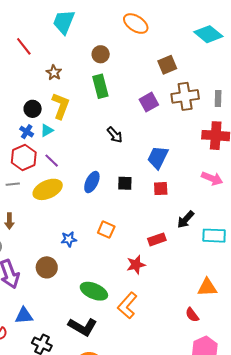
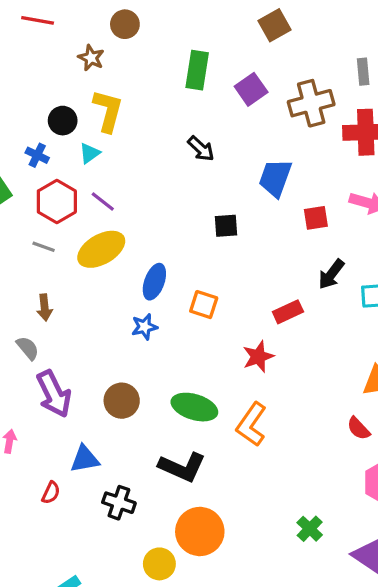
red line: (24, 46) -> (38, 20), turned -36
brown circle: (101, 54) -> (125, 24), moved
green rectangle: (100, 86) -> (197, 70), moved, turned 30
brown cross: (185, 96) -> (311, 103), moved
blue cross: (27, 132) -> (37, 155), moved
blue ellipse: (92, 182) -> (154, 282), moved
gray line: (13, 184) -> (44, 247), turned 32
red square: (161, 189) -> (316, 218), moved
brown circle: (47, 267) -> (122, 401), moved

